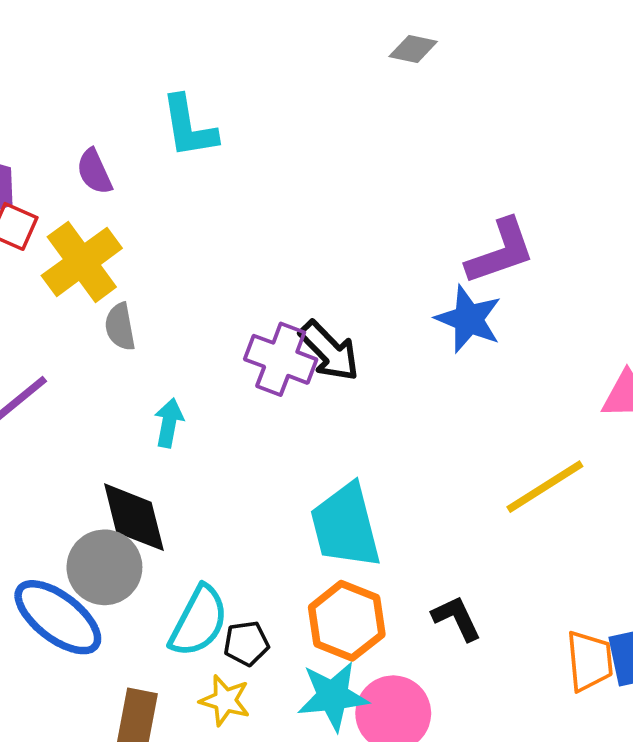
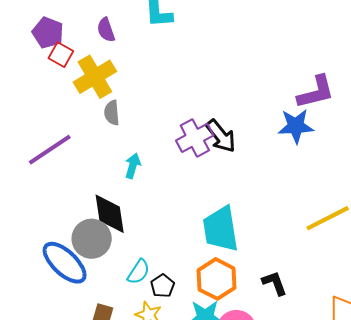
blue star: (469, 319) -> (296, 126), turned -30
purple cross: (281, 359) -> (195, 138), turned 36
cyan semicircle: (199, 621) -> (139, 272), size x0.7
black pentagon: (246, 643) -> (163, 286), turned -30

